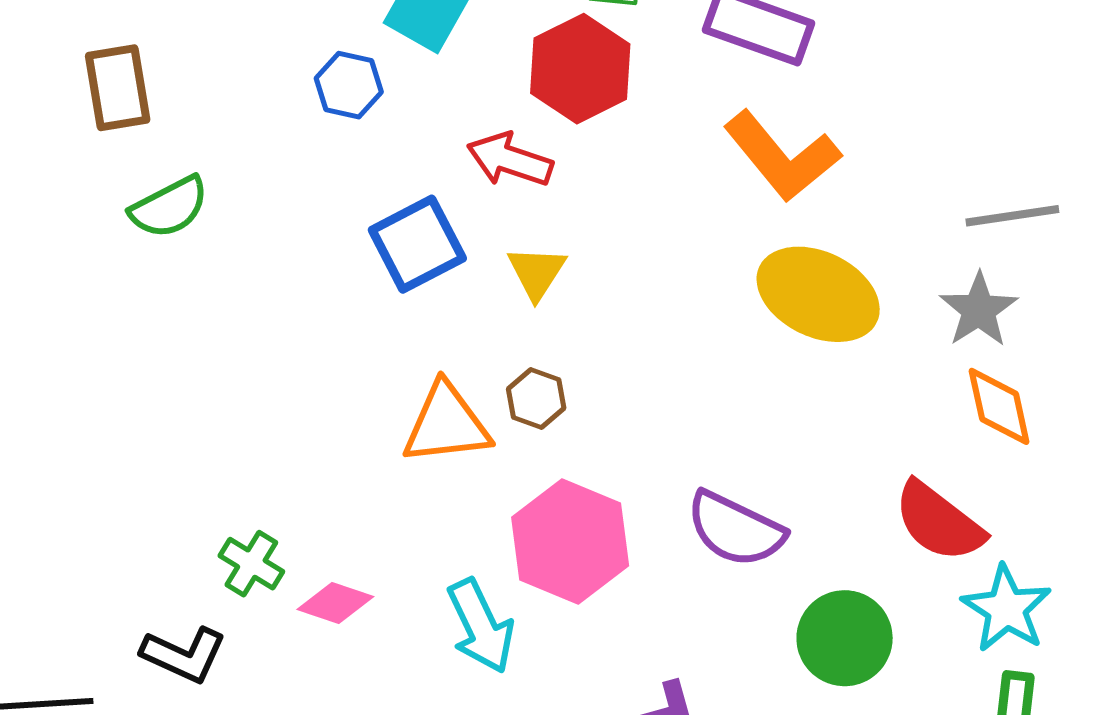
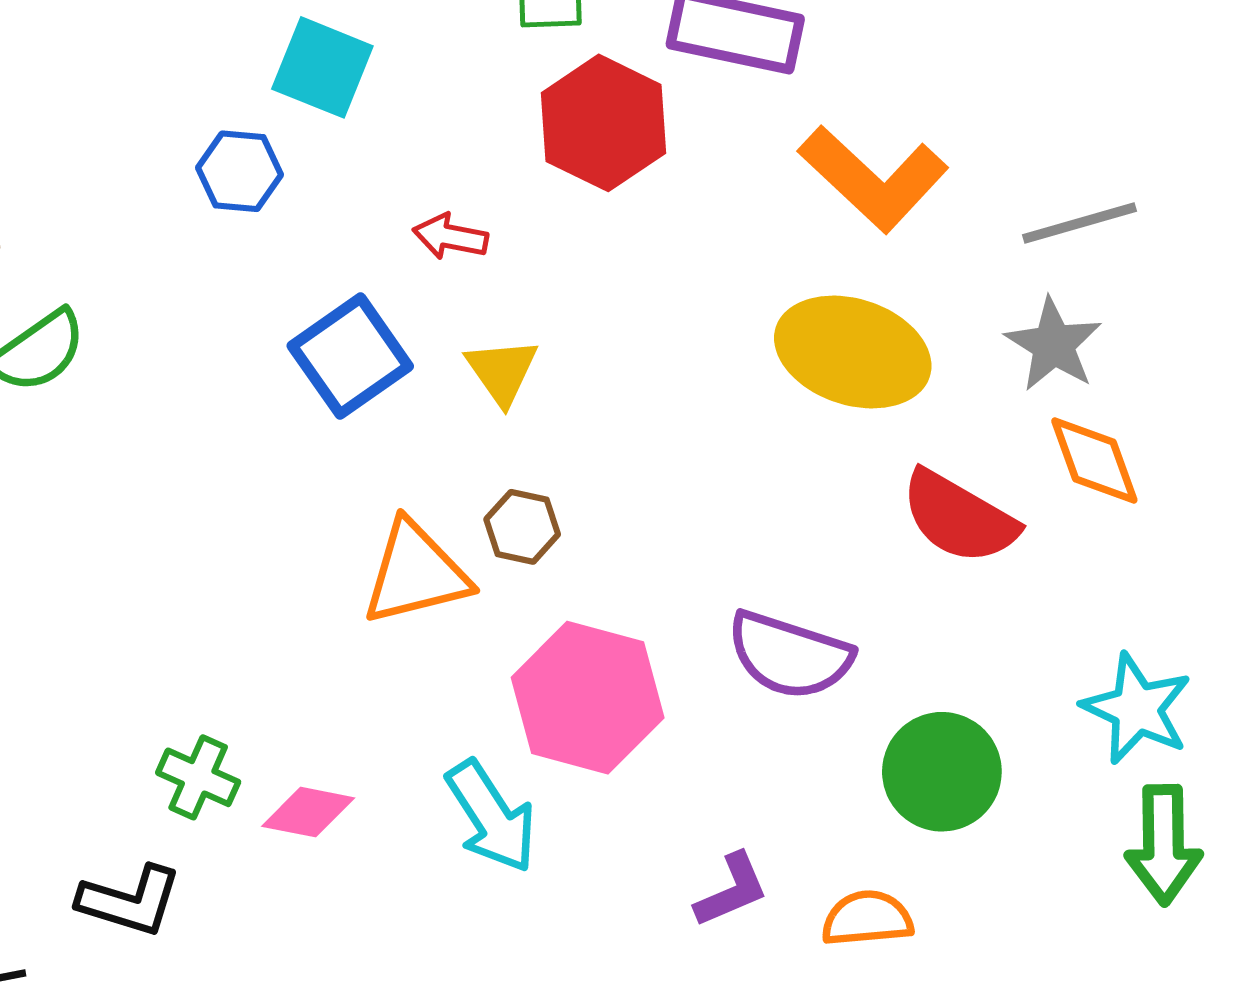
red hexagon: (580, 69) -> (604, 123), moved
orange L-shape: (782, 156) -> (873, 178), moved
red arrow: (510, 160) -> (450, 237), size x0.7
red semicircle: (939, 522) -> (959, 517), moved

